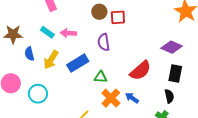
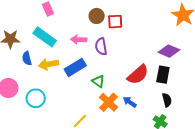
cyan rectangle: (47, 32) -> (45, 37), size x1.6
pink arrow: (68, 33) -> (79, 40), moved
yellow arrow: (51, 60) -> (48, 64), turned 48
black rectangle: (175, 74) -> (163, 75), moved
green triangle: (101, 77) -> (98, 81), turned 32

